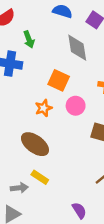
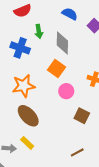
gray diamond: (77, 48) -> (62, 43), moved
orange star: (44, 108) -> (24, 86), moved, size x1.6

